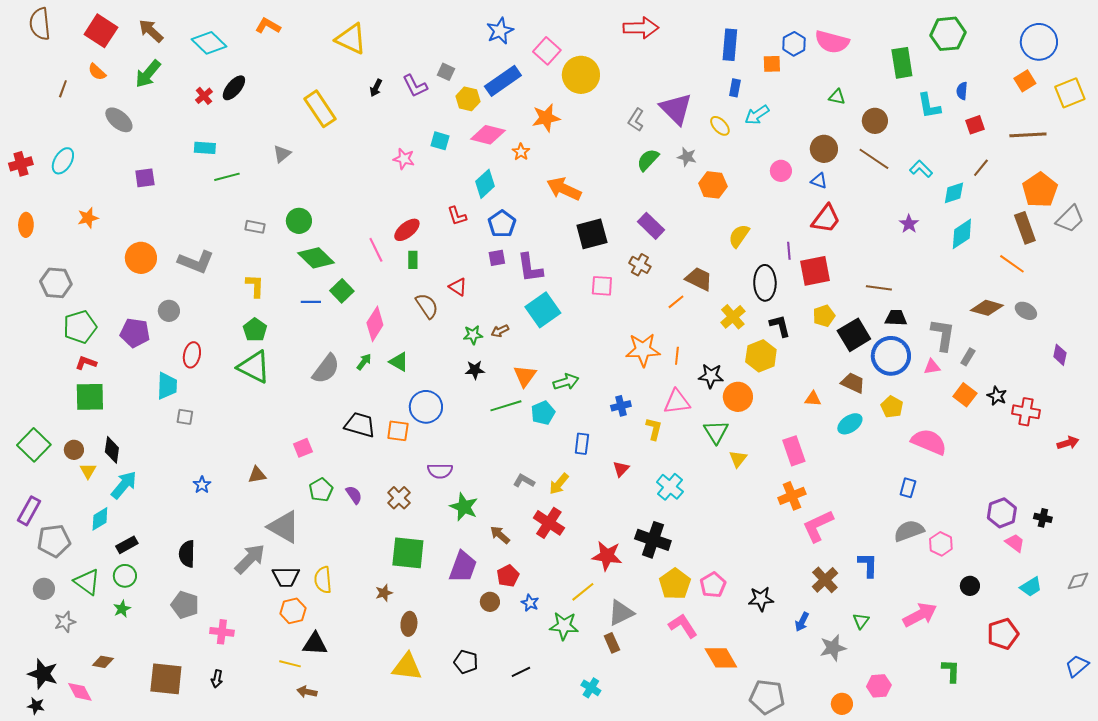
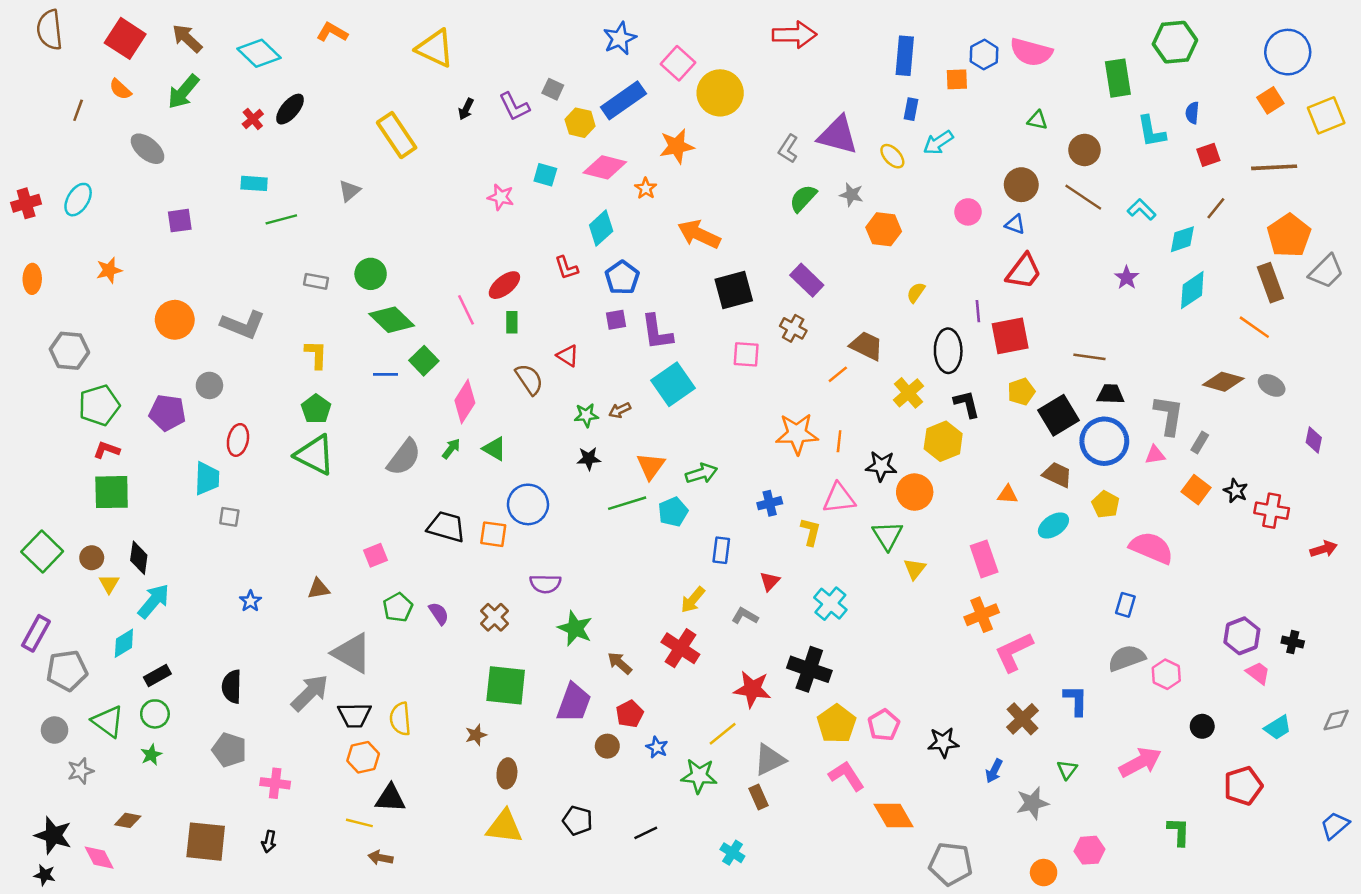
purple triangle: (676, 109) -> (838, 135), turned -30
yellow semicircle: (739, 236) -> (916, 292), size x0.7
gray L-shape: (524, 481) -> (745, 616), moved

